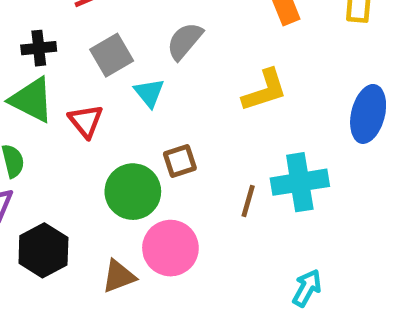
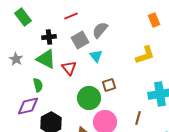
gray semicircle: (185, 41) -> (100, 30), moved
brown line: (248, 201) -> (138, 118), moved

